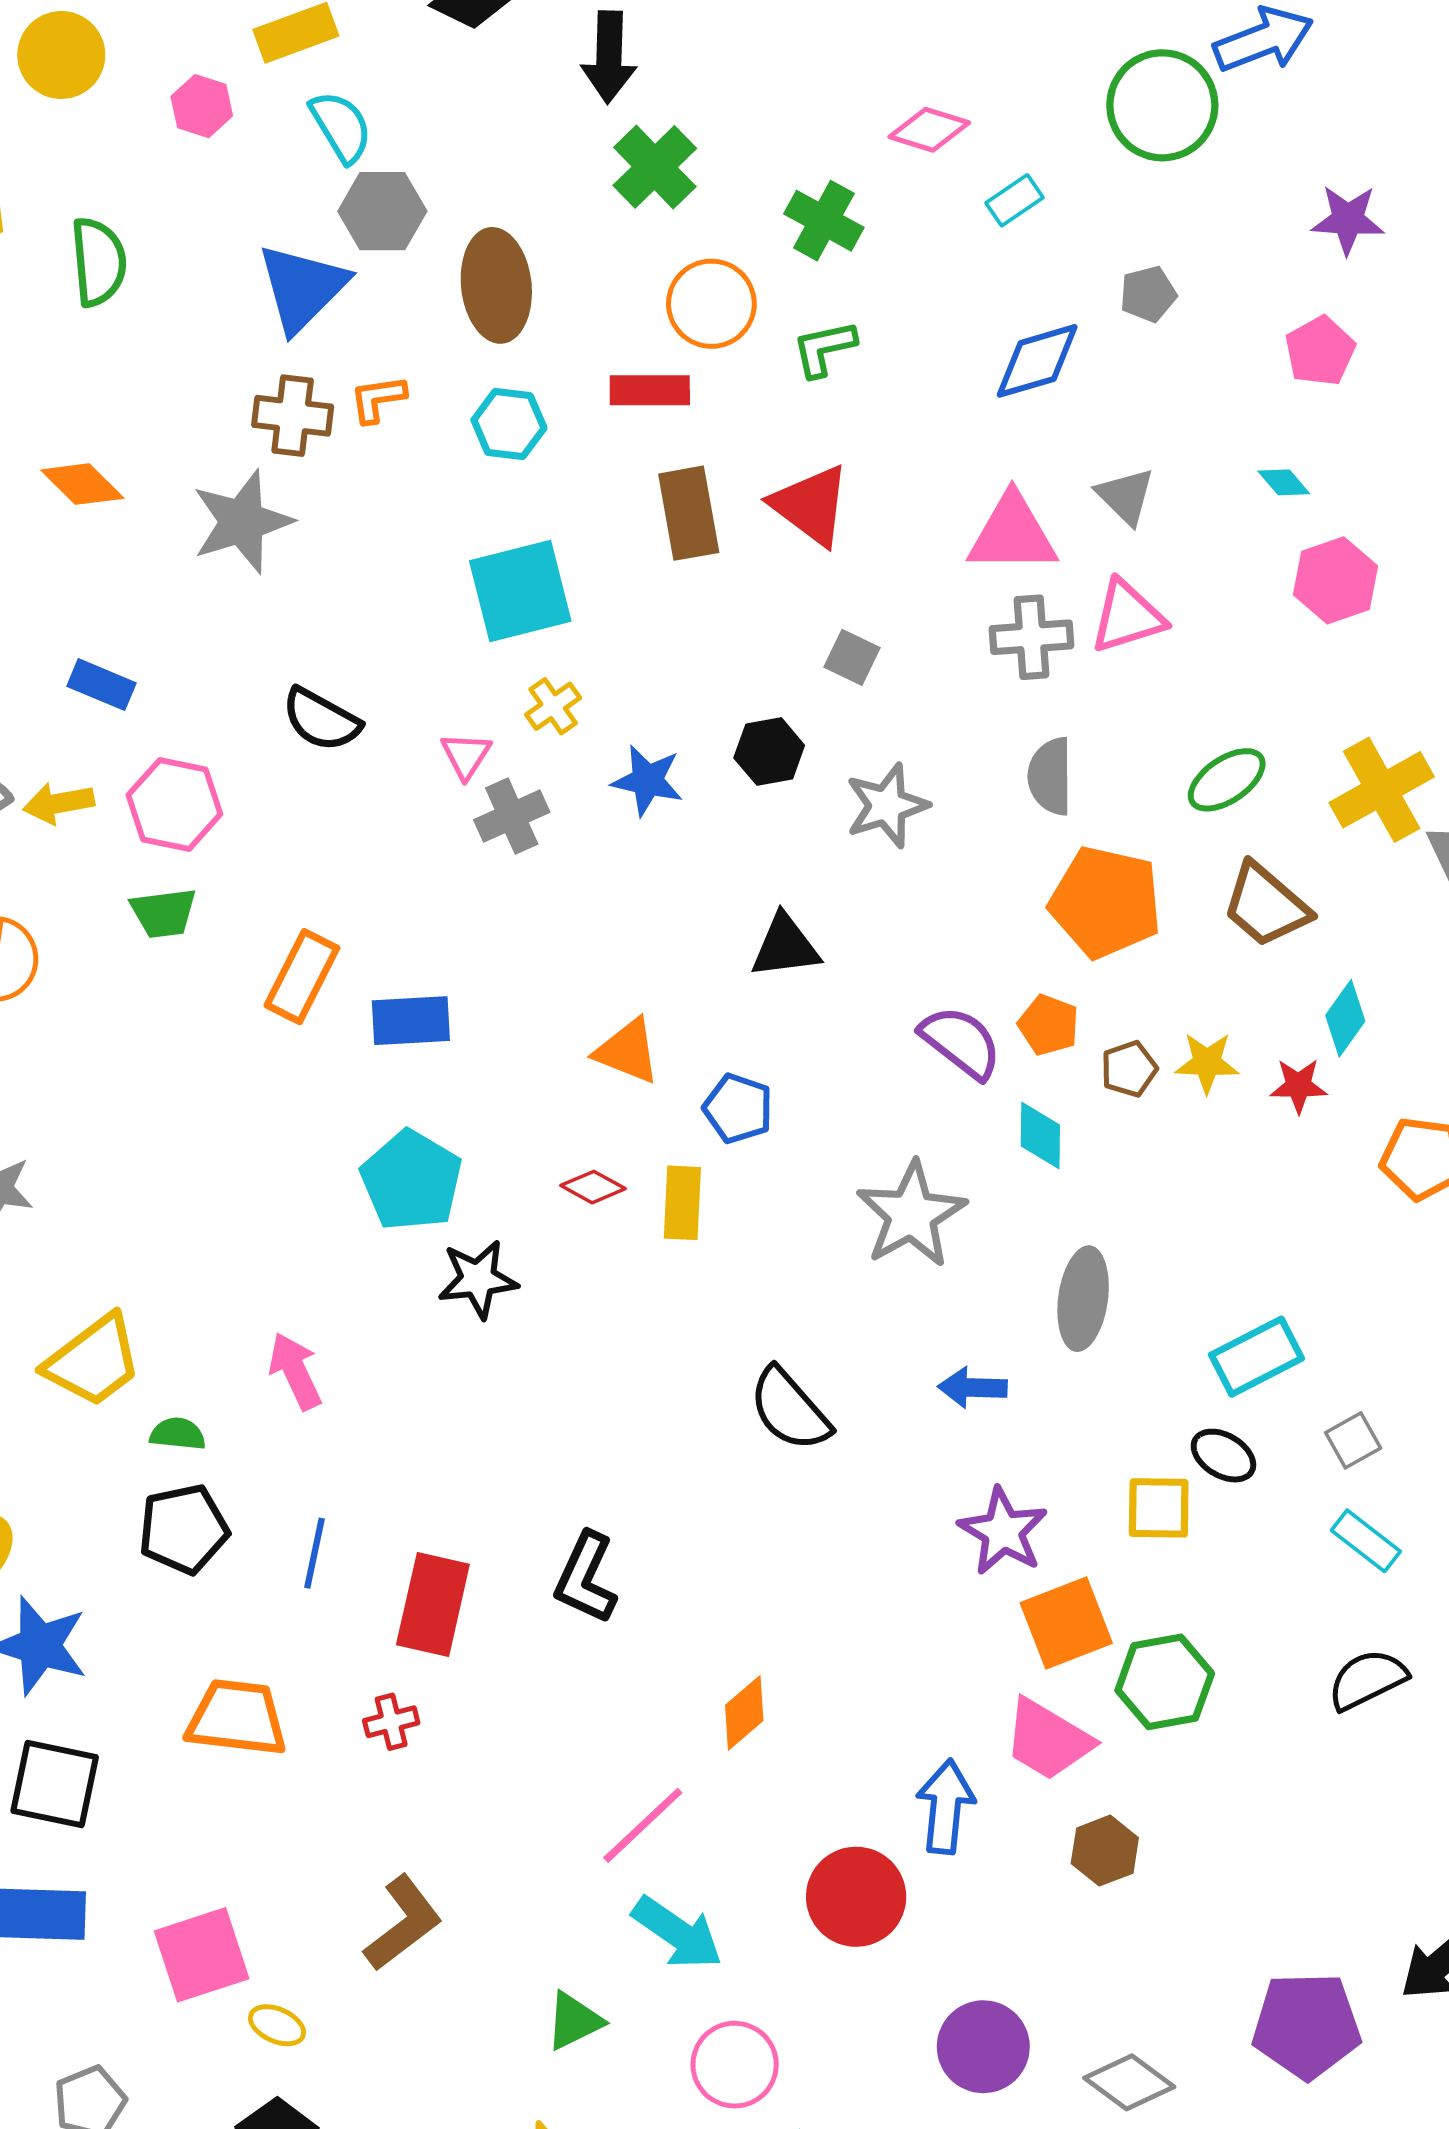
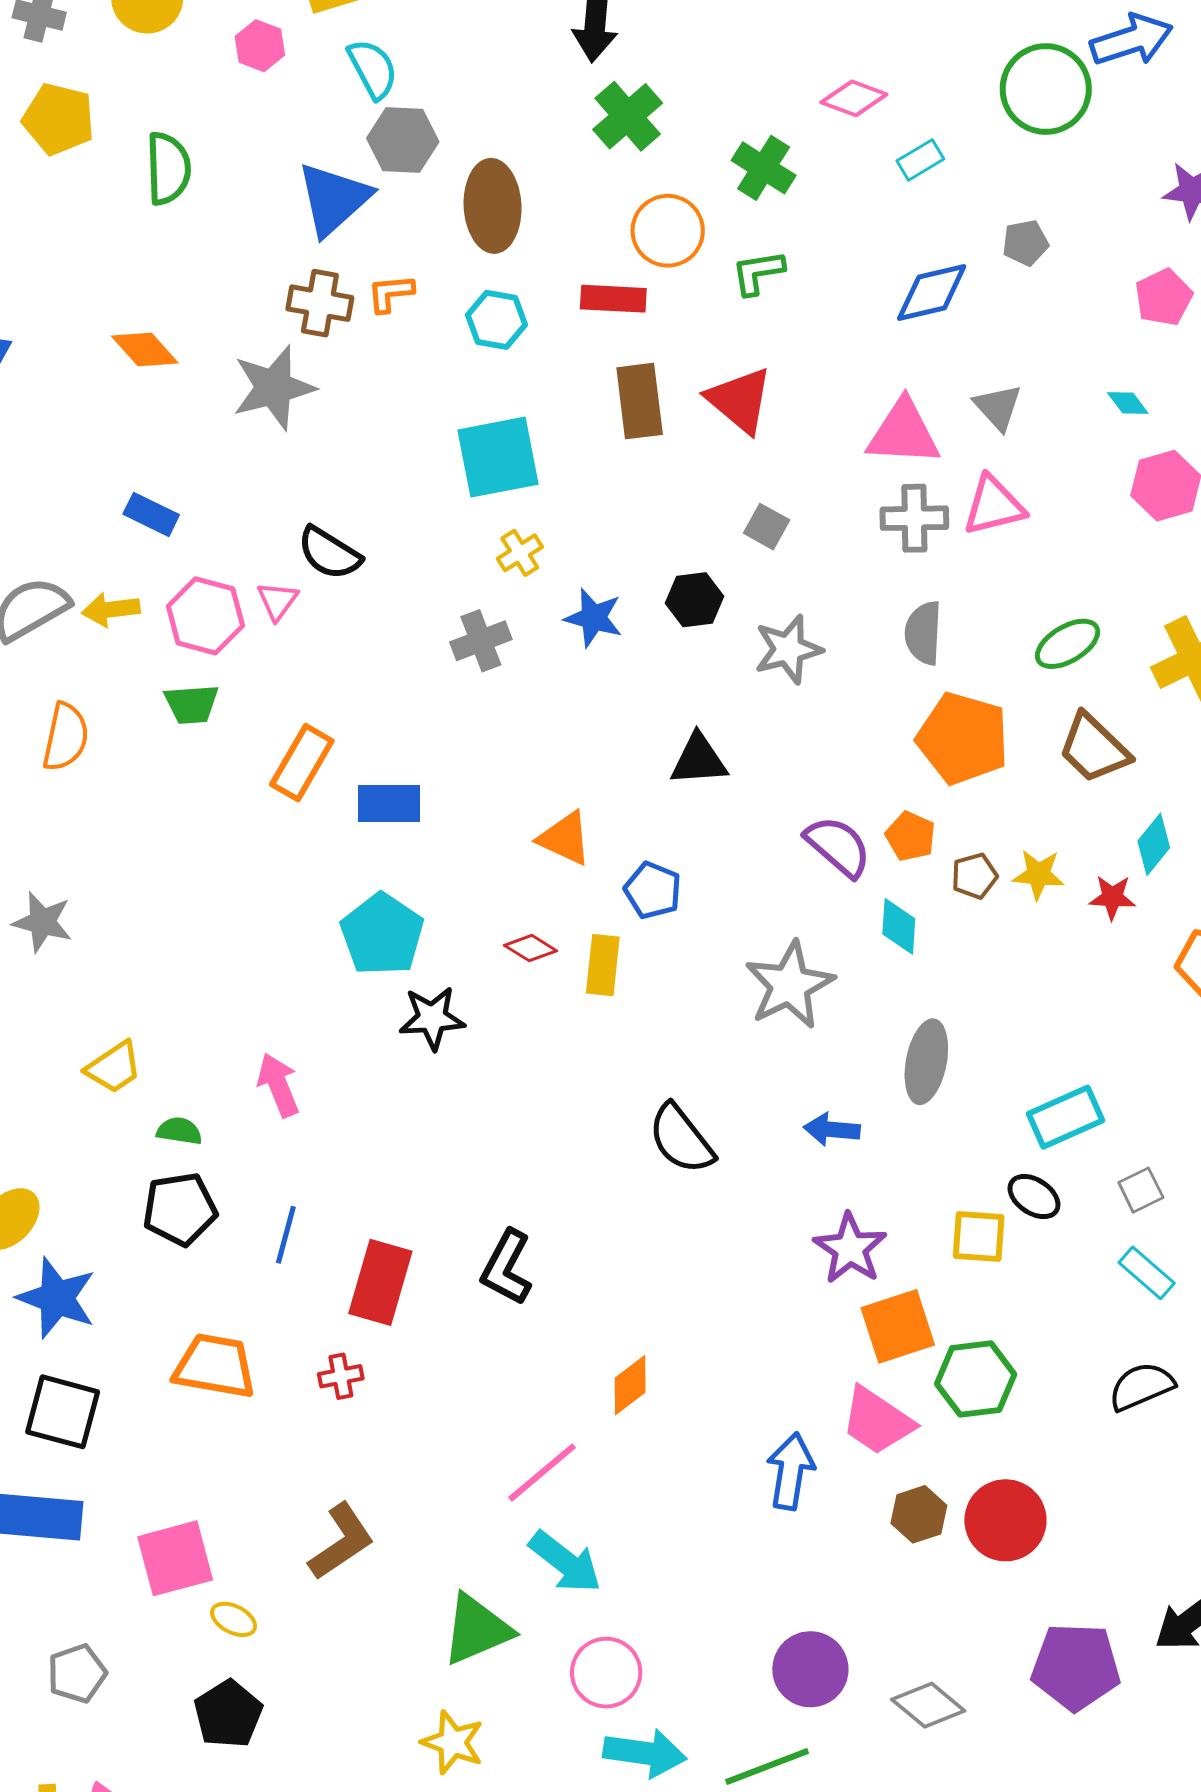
pink triangle: (466, 755) -> (278, 601), moved
yellow trapezoid: (93, 1361) -> (114, 1067), size x0.7
red circle: (856, 1897) -> (1005, 1520), moved
green triangle: (574, 2021) -> (477, 1629), size x1.5

